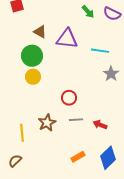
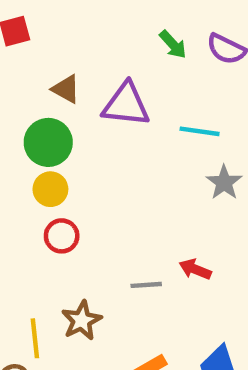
red circle: (69, 98) -> (62, 236), moved
brown star: (47, 123) -> (82, 321), moved
red arrow: (100, 125) -> (195, 269), moved
yellow line: (22, 133) -> (35, 338), moved

